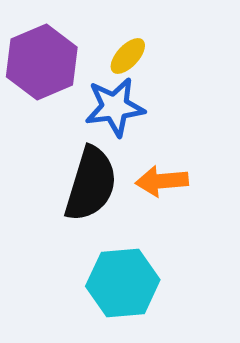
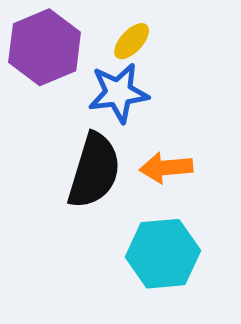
cyan hexagon: (123, 283) -> (163, 254), moved

